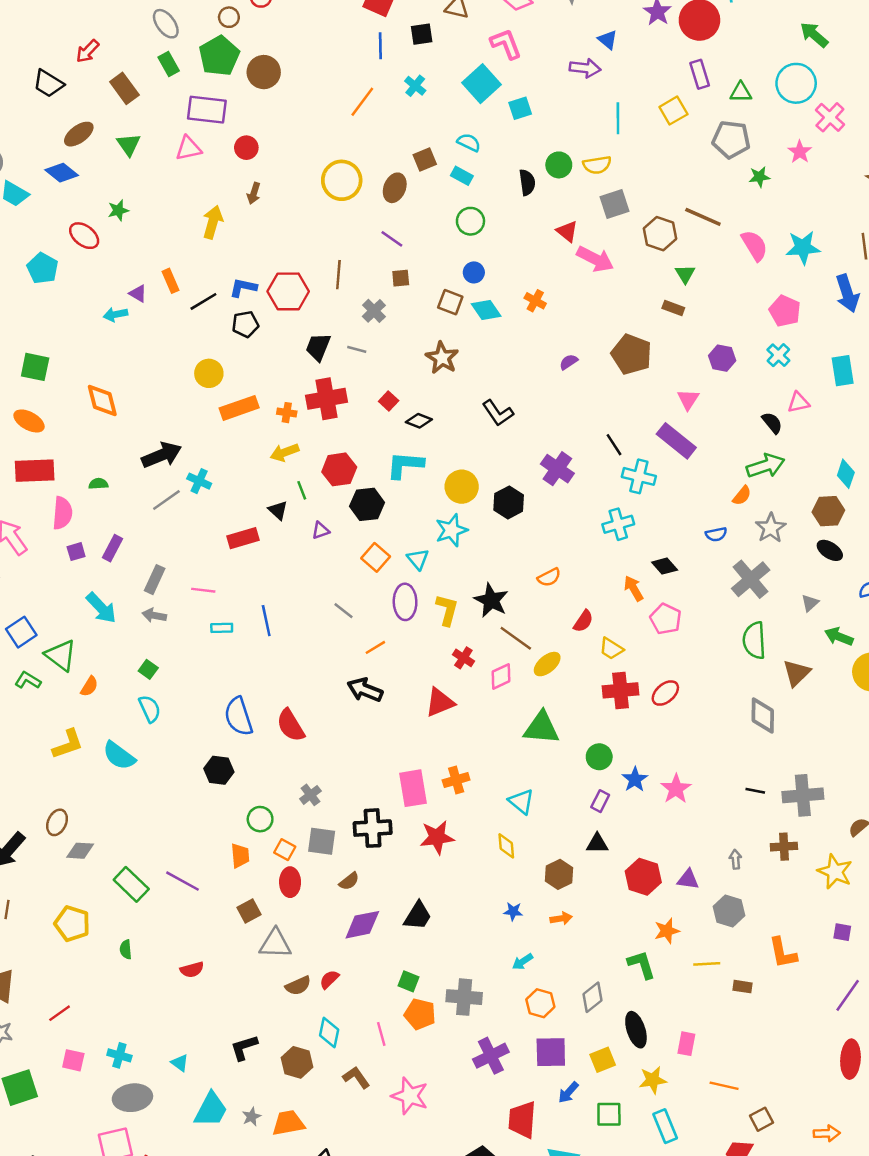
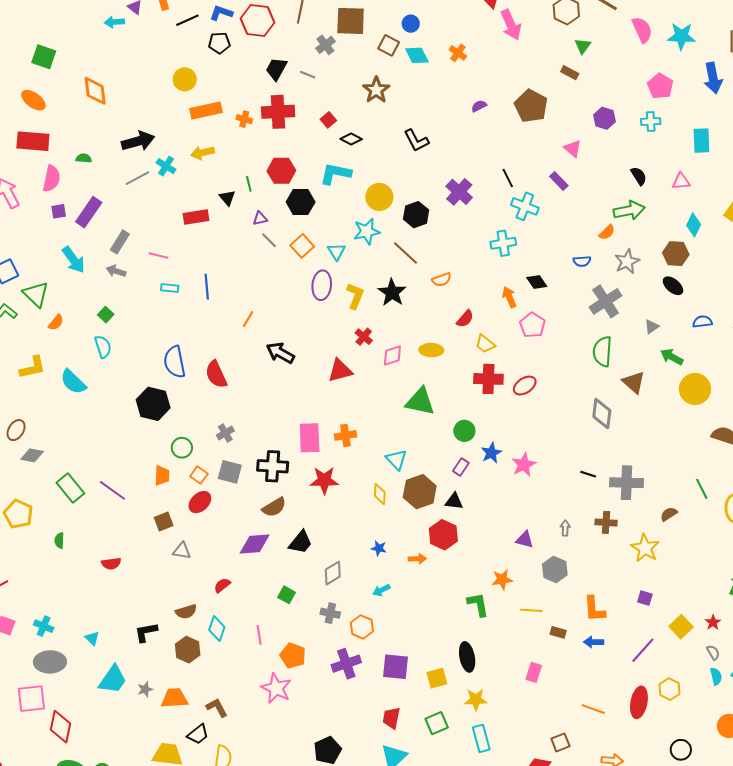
pink arrow: (595, 259) -> (511, 25), turned 32
brown square: (401, 278) -> (351, 21), size x2.0
cyan cross: (778, 355) -> (651, 121), turned 36
pink triangle: (688, 399) -> (573, 148), turned -30
pink triangle: (798, 402) -> (681, 181), moved
purple rectangle: (676, 441) -> (559, 181), size x0.6
yellow arrow: (285, 452) -> (203, 153), moved
purple rectangle: (113, 548) -> (89, 212), size x1.4
gray line: (344, 611) -> (269, 240), moved
brown line: (516, 638) -> (406, 253), moved
orange line: (375, 647) -> (248, 319), moved, turned -36
yellow ellipse: (547, 664) -> (431, 350), turned 35
brown triangle: (797, 673) -> (634, 382), turned -40
black hexagon: (219, 770) -> (153, 404), size x1.4
brown hexagon: (559, 874) -> (420, 492), moved, size x1.4
red hexagon: (643, 877) -> (443, 535), moved
brown semicircle: (349, 881) -> (274, 507), moved, size x1.4
red ellipse: (290, 882) -> (200, 502), turned 40
gray triangle: (275, 944) -> (182, 551), size x0.7
brown semicircle: (298, 986) -> (186, 612), moved
gray cross: (464, 997) -> (330, 613), size x0.7
gray diamond: (592, 997) -> (333, 573), moved
orange hexagon: (540, 1003) -> (362, 627), moved
orange pentagon: (420, 1014) -> (293, 656), moved
pink rectangle: (686, 1044) -> (534, 672), moved
brown L-shape: (356, 1077) -> (217, 708), moved
orange line: (724, 1086) -> (593, 709), moved
blue arrow: (568, 1092) -> (594, 642), moved, turned 42
green square: (609, 1114) -> (437, 723), turned -30
red trapezoid: (522, 1120) -> (391, 718), moved, size x0.7

